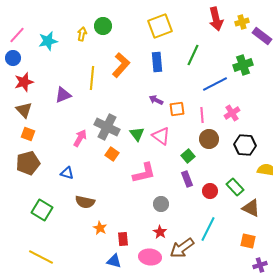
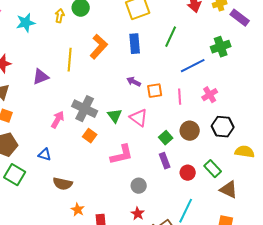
brown circle: (209, 139) -> (190, 131), moved
green square: (42, 210) -> (15, 175), moved

